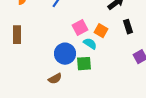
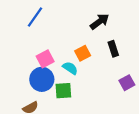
pink square: (80, 28) -> (45, 59), moved
orange square: (101, 31) -> (83, 53), turned 32

